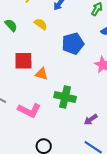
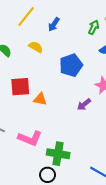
green cross: (65, 97) -> (58, 154), moved
purple arrow: (91, 119) -> (84, 105), moved

